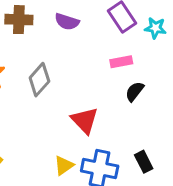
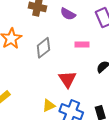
pink rectangle: (121, 62) -> (82, 45), moved

